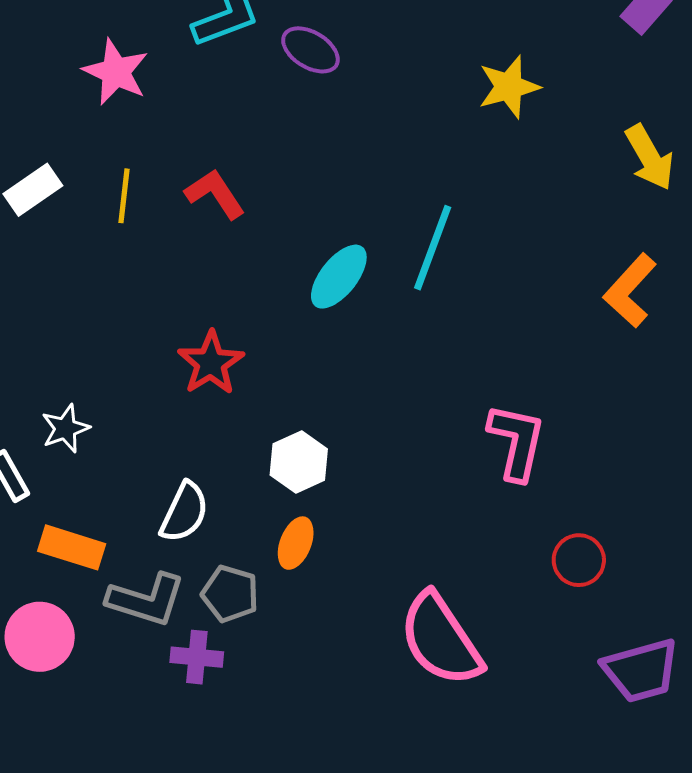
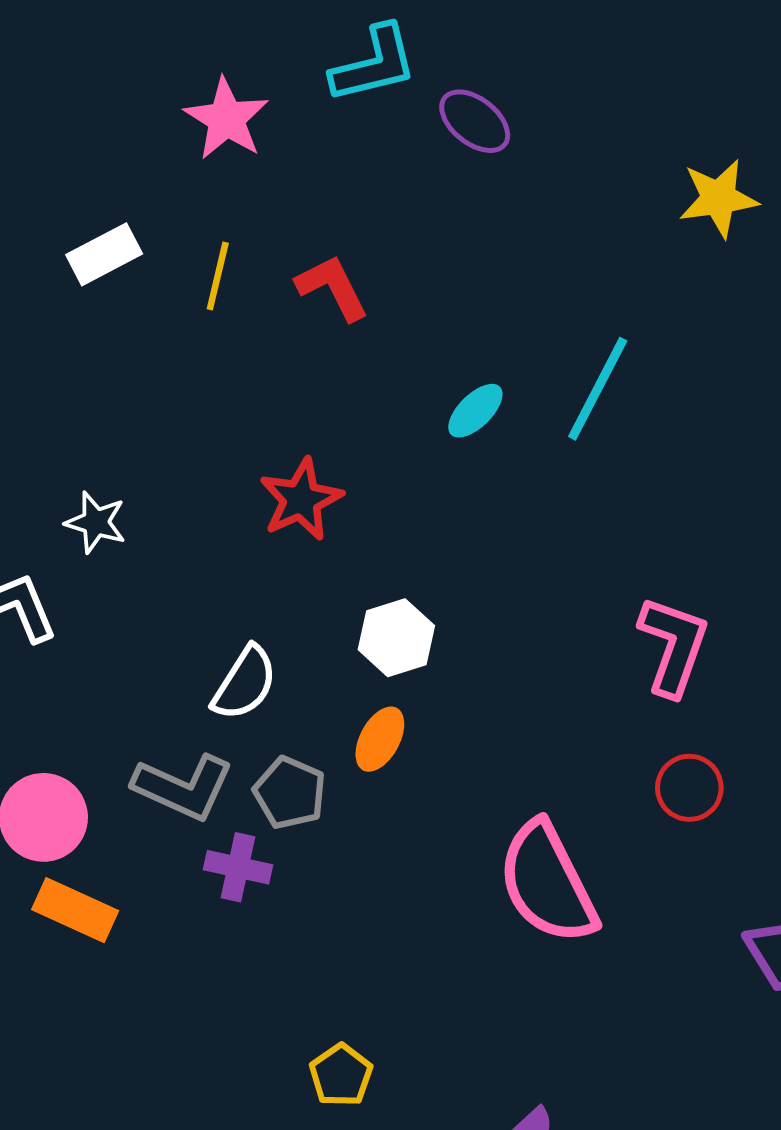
cyan ellipse: (339, 277) -> (475, 411), size x0.7
white star: (65, 428) -> (96, 522), moved, turned 30
orange rectangle: (72, 547) -> (75, 910), moved
red circle: (579, 560) -> (689, 788), moved

